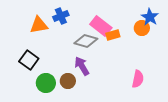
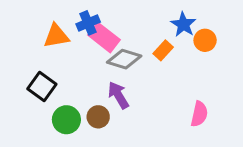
blue star: (150, 17) -> (183, 24), moved
pink rectangle: (101, 26) -> (104, 37), moved
orange rectangle: (113, 35) -> (163, 50), turned -32

